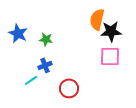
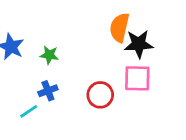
red circle: (69, 88) -> (100, 95), moved

